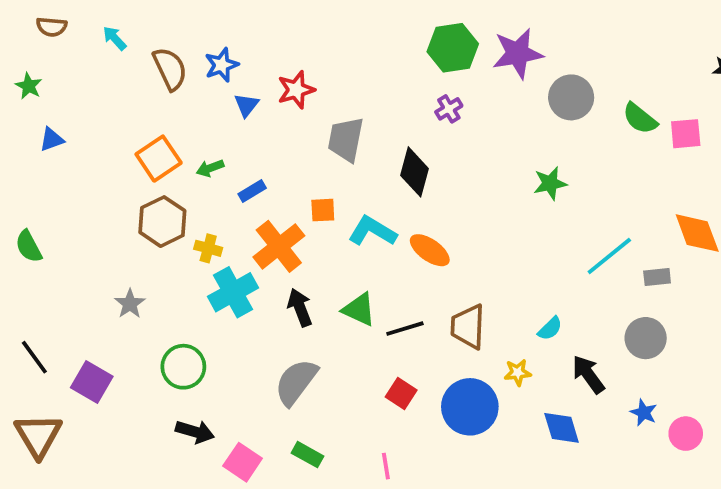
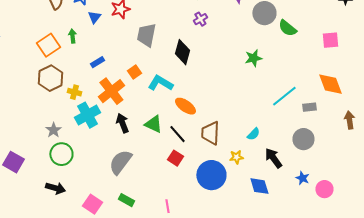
green semicircle: (640, 118) -> (287, 28), moved
pink square: (686, 134) -> (330, 40), moved
green arrow: (210, 168) -> (72, 36), moved, turned 104
orange square: (323, 210) -> (134, 72), turned -32
orange ellipse: (430, 250) -> (185, 106), moved
gray star: (130, 304) -> (53, 130), moved
black line: (405, 329) -> (177, 134), turned 66
red square: (401, 393) -> (175, 158), moved
black arrow: (195, 432) -> (55, 188), moved

